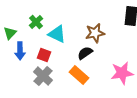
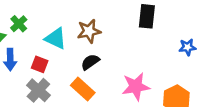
green cross: (36, 22) -> (19, 24), moved
brown star: (95, 33) -> (89, 31), moved

